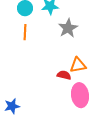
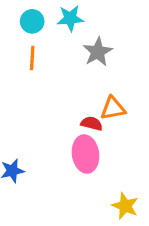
pink ellipse: (80, 95) -> (86, 154), moved

